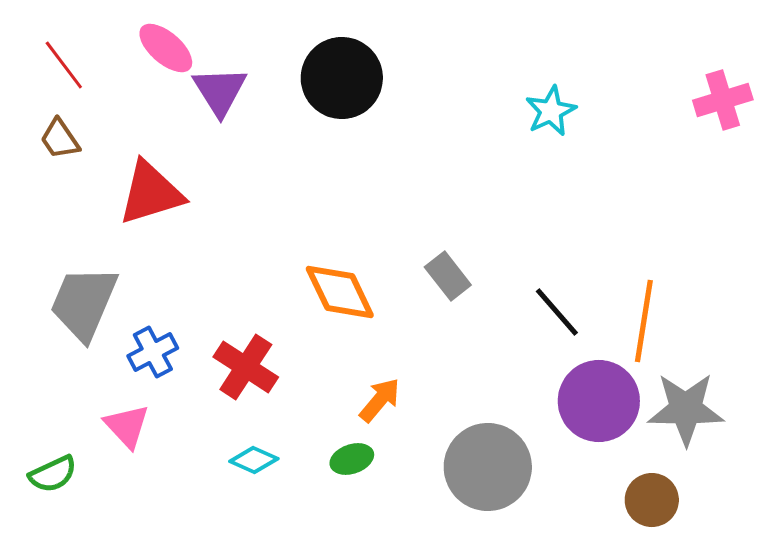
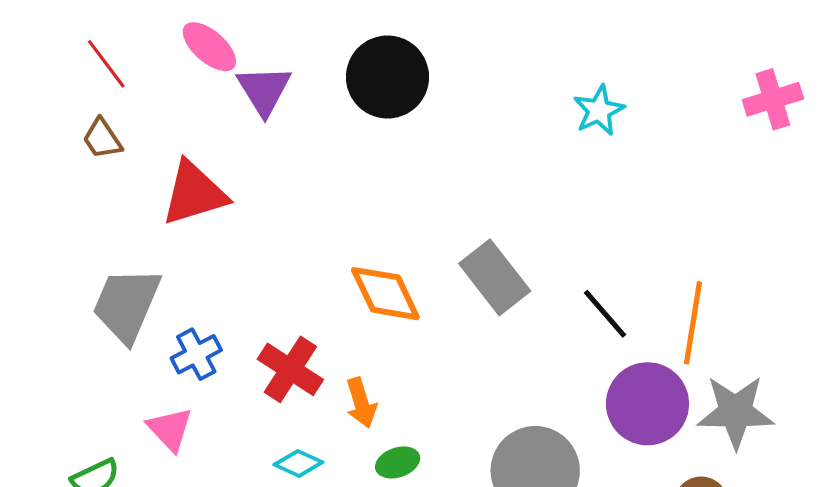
gray rectangle: (448, 276) -> (495, 277), size x1.5
orange arrow: (380, 400) -> (361, 403), moved, turned 123

